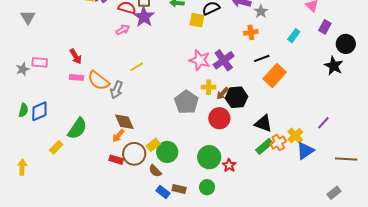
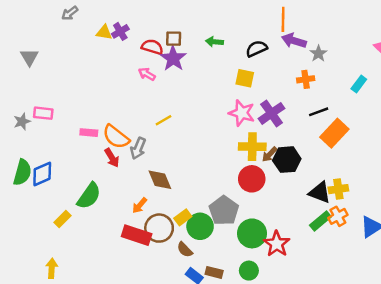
yellow square: (197, 20) -> (245, 78), moved
pink arrow: (123, 30) -> (147, 74), turned -120
red arrow: (76, 56) -> (112, 158), moved
yellow cross: (209, 87) -> (252, 147), size x1.5
gray pentagon: (186, 102) -> (224, 211), moved
green semicircle: (23, 110) -> (22, 172), size x1.5
red circle: (219, 118) -> (252, 179), moved
brown diamond: (124, 122) -> (160, 180), moved
yellow cross: (295, 136) -> (338, 189), moved, turned 35
red rectangle: (116, 160) -> (137, 235), size x1.6
red star: (229, 165) -> (277, 244), size x1.5
yellow arrow: (22, 167) -> (52, 268), moved

